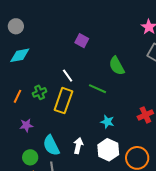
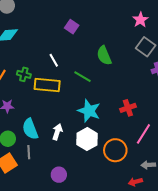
green cross: (40, 92) -> (24, 74), turned 32
yellow rectangle: (63, 101) -> (47, 85), turned 70
cyan star: (107, 122) -> (89, 111), size x1.6

